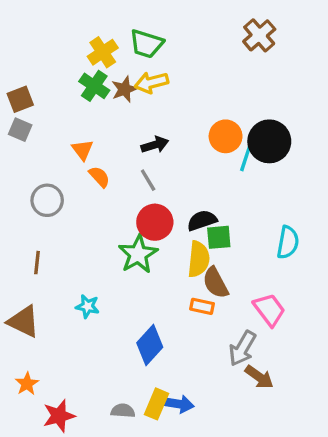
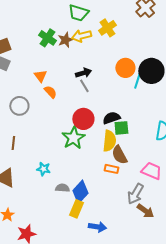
yellow cross: (103, 52) -> (107, 28), moved
gray line: (148, 180) -> (84, 86), moved
pink trapezoid: (269, 310) -> (151, 171), turned -30
yellow rectangle: (157, 404) -> (76, 209), moved
gray semicircle: (123, 411) -> (62, 188), moved

